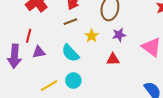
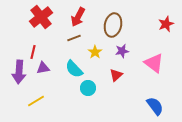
red triangle: (113, 59) -> (116, 75), turned -40
cyan circle: (73, 81) -> (88, 88), moved
yellow line: (49, 86) -> (36, 101), moved

